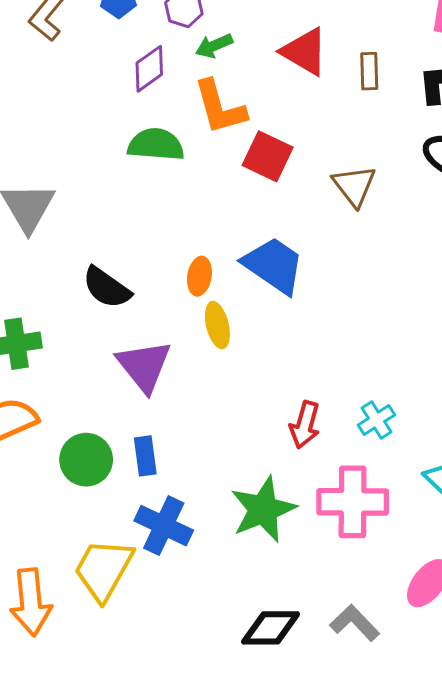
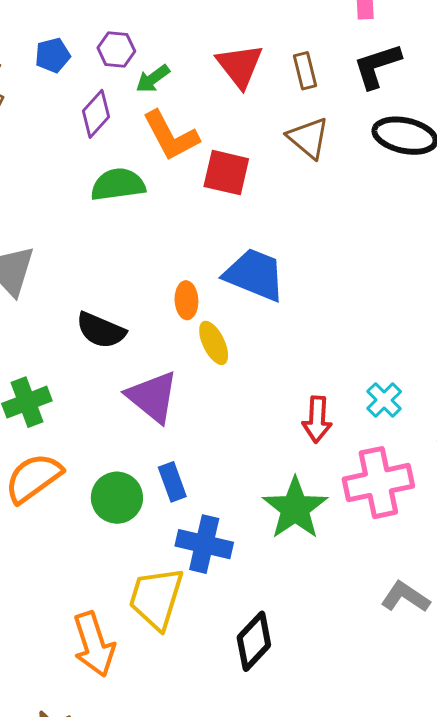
red triangle: (305, 52) -> (240, 66), turned 34
brown triangle: (354, 186) -> (308, 138), moved
black diamond: (271, 628) -> (254, 641), moved, turned -34

